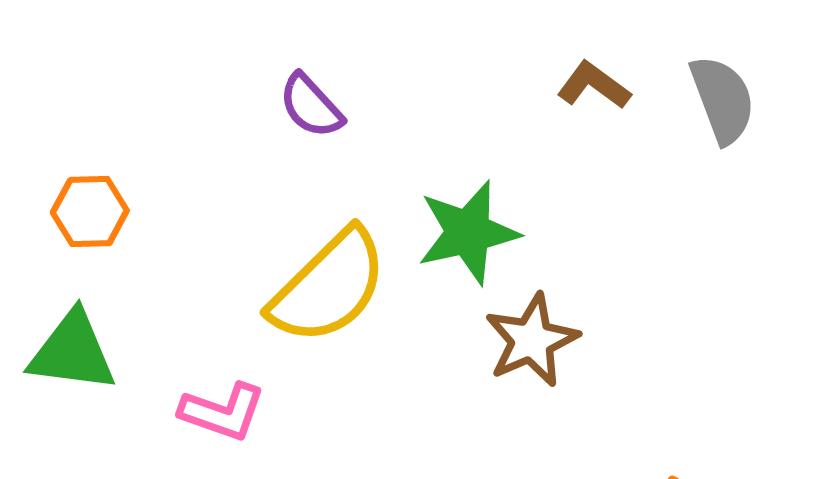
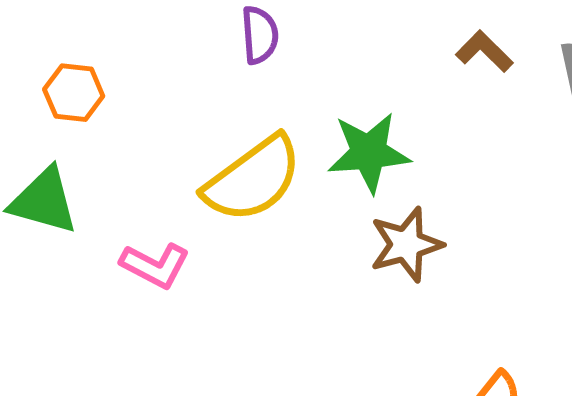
purple semicircle: (311, 106) -> (260, 35), turned -150

